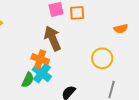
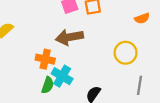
brown arrow: (53, 38) -> (69, 37), turned -70
orange cross: (40, 59) -> (45, 59), moved

